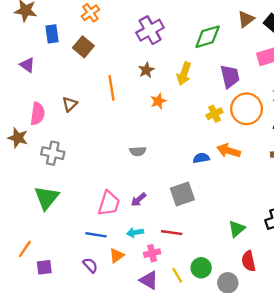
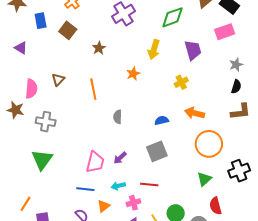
brown star: (146, 70) -> (99, 48), moved
orange line: (112, 88) -> (93, 89), moved
orange circle: (247, 109) -> (209, 144), moved
gray semicircle: (138, 151) -> (118, 117), turned 96
blue semicircle: (201, 158) -> (162, 120), moved

